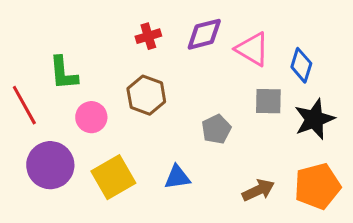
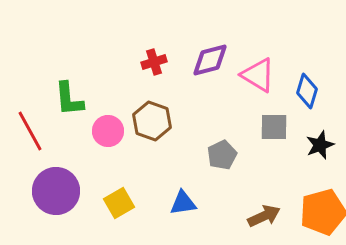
pink circle: (91, 117) -> (108, 131), moved
black star: (314, 119) -> (320, 145), size x0.7
yellow square: (113, 177) -> (119, 203), size x0.7

